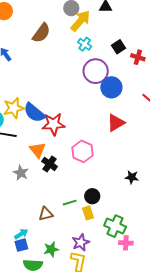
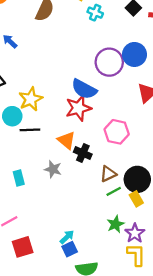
purple circle: (96, 71) -> (109, 62), moved
blue semicircle: (34, 113) -> (84, 89), moved
black circle: (92, 196) -> (137, 179), size x1.5
brown triangle: (46, 214) -> (108, 174), moved
green star: (51, 249) -> (115, 224), moved

